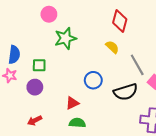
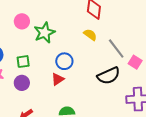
pink circle: (49, 14) -> (22, 21), moved
blue circle: (93, 80) -> (64, 61), moved
red triangle: (72, 103) -> (58, 79), moved

